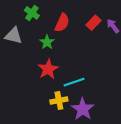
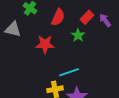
green star: (47, 42) -> (78, 35), moved
red star: (48, 69) -> (45, 44), moved, turned 30

